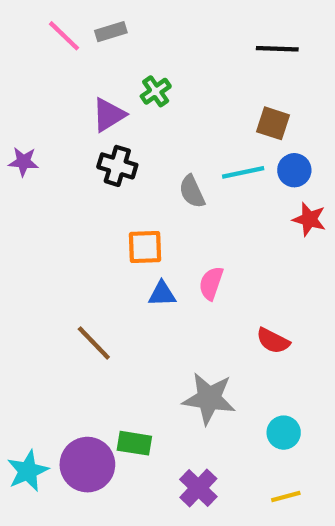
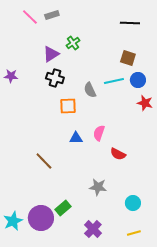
orange square: (145, 247) -> (68, 106), moved
red semicircle: (273, 341) -> (118, 154), moved
gray star: (209, 398) -> (98, 187), size x0.7
green rectangle: (134, 443) -> (63, 208), turned -49

